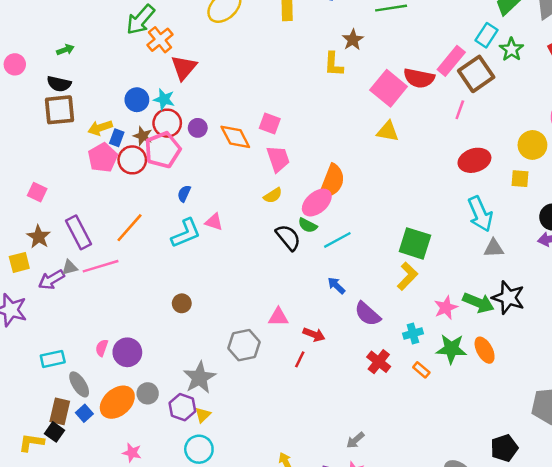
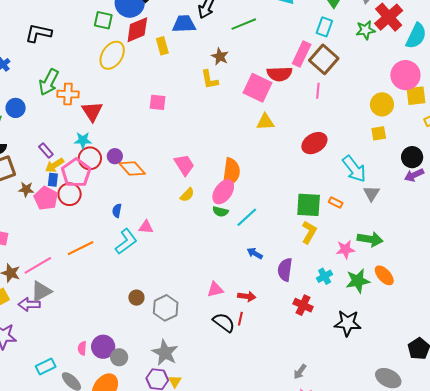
orange cross: (160, 40) -> (68, 94), turned -35
green star: (511, 49) -> (365, 30), moved, turned -30
blue circle: (137, 100) -> (16, 108), moved
pink square: (270, 124) -> (158, 102), moved
yellow arrow: (100, 128) -> (55, 165), moved
brown star: (143, 136) -> (26, 189), moved
orange diamond: (235, 137) -> (132, 169), moved
pink pentagon: (163, 150) -> (76, 173), moved
red ellipse: (474, 160) -> (314, 143), moved
orange line: (130, 228) -> (81, 248), turned 36
purple rectangle: (78, 232) -> (46, 150), moved, size x0.6
black semicircle: (288, 237) -> (224, 322), moved
gray triangle: (494, 248) -> (372, 193), turned -42
pink line: (101, 266) -> (38, 265), moved
gray triangle: (70, 268) -> (41, 291), size x1.6
purple arrow: (51, 280) -> (29, 304), turned 45
black star: (508, 298) -> (348, 323), moved
pink star: (446, 308) -> (345, 249), turned 30
purple semicircle: (368, 314) -> (285, 270), turned 70
gray hexagon: (244, 345) -> (166, 308), moved
orange rectangle: (421, 370) -> (336, 202), moved
gray circle: (148, 393) -> (119, 357), moved

